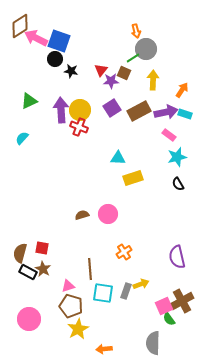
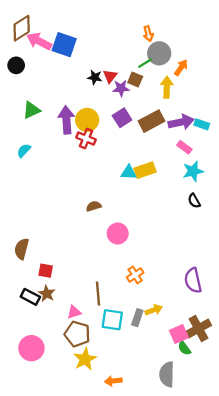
black circle: (55, 59) -> (16, 65), moved
black star: (71, 71) -> (95, 77), moved
orange arrow: (182, 90) -> (181, 68), moved
yellow rectangle: (133, 178) -> (145, 170), moved
brown semicircle: (82, 215) -> (94, 206), moved
brown semicircle: (20, 253) -> (22, 249), moved

